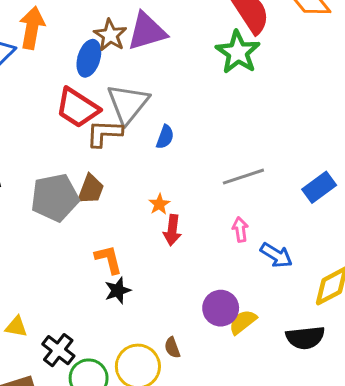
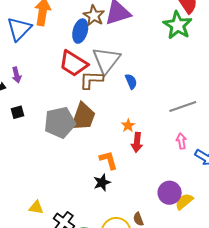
blue semicircle: (165, 137) -> (131, 81), turned -42
brown trapezoid: (91, 189) -> (83, 117), size x1.4
orange L-shape: (109, 259) -> (108, 160), moved

